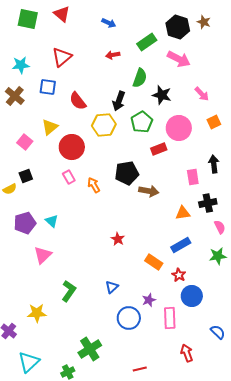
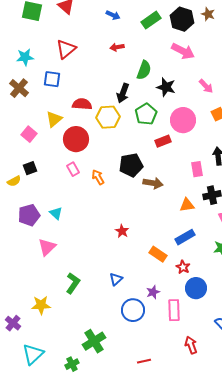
green rectangle: (147, 42) -> (151, 20), moved
red semicircle: (78, 101) -> (82, 104), moved, turned 132

